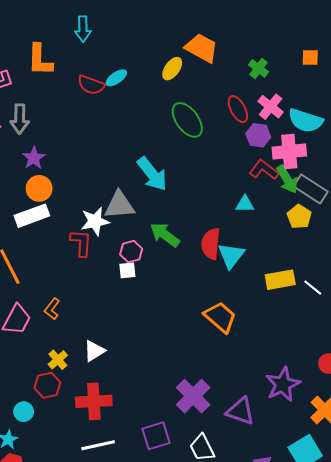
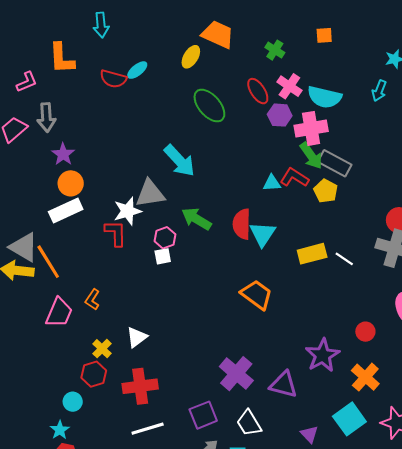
red L-shape: (264, 170) -> (294, 178), moved

